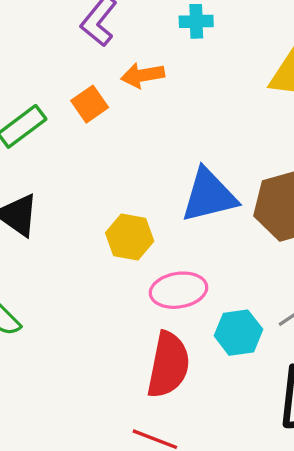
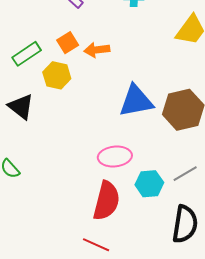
orange arrow: (143, 75) -> (97, 50), moved
yellow hexagon: (130, 237) -> (57, 75), moved

